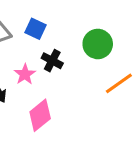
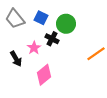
green circle: (98, 44) -> (66, 24), moved

